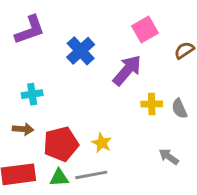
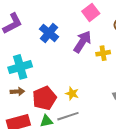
cyan cross: (32, 94) -> (20, 67), size x1.6
yellow cross: (152, 104) -> (103, 53), moved

